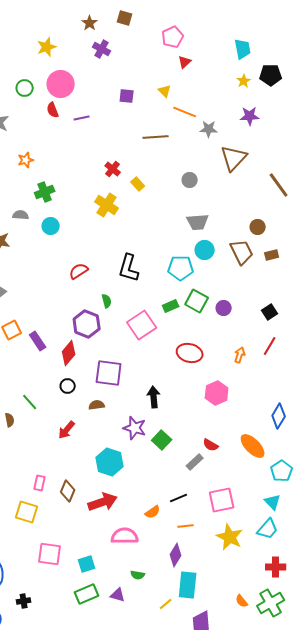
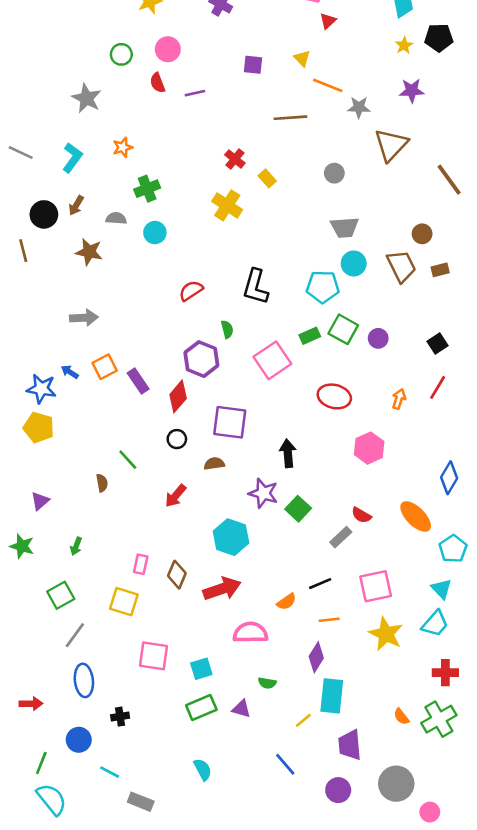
pink circle: (61, 84) -> (168, 49), size x0.7

